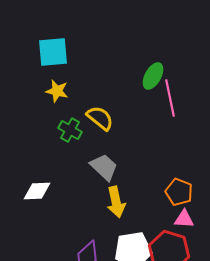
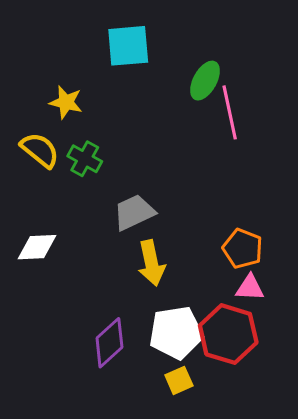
cyan square: (53, 52) -> (128, 46), moved
yellow semicircle: (100, 118) -> (40, 150), moved
gray trapezoid: (104, 167) -> (134, 212), turned -68

